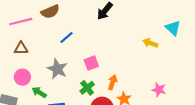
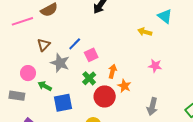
blue line: (66, 37) -> (75, 44), moved
brown triangle: (21, 48) -> (44, 45), moved, turned -40
pink star: (159, 90) -> (155, 66), moved

